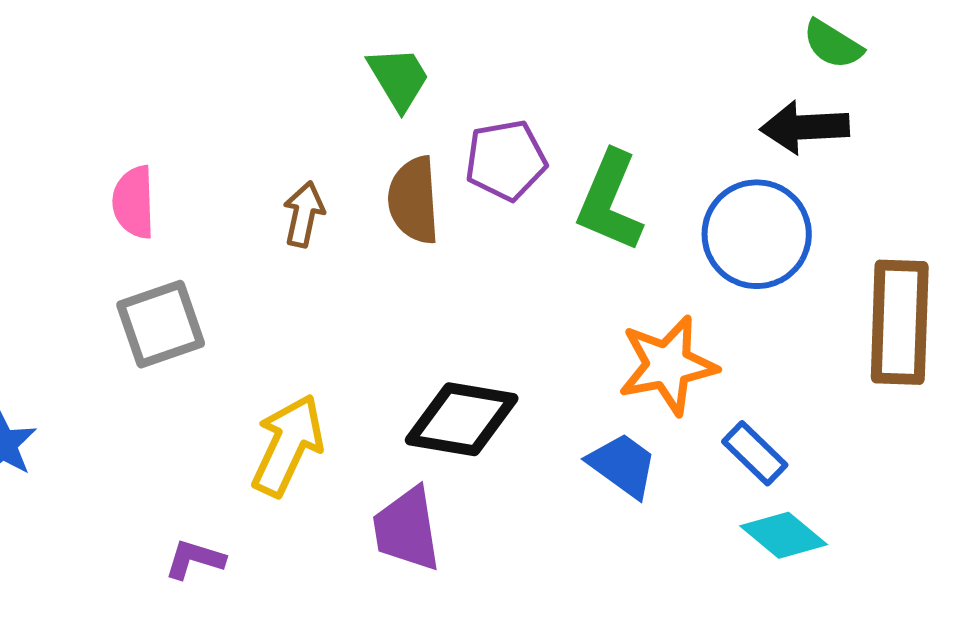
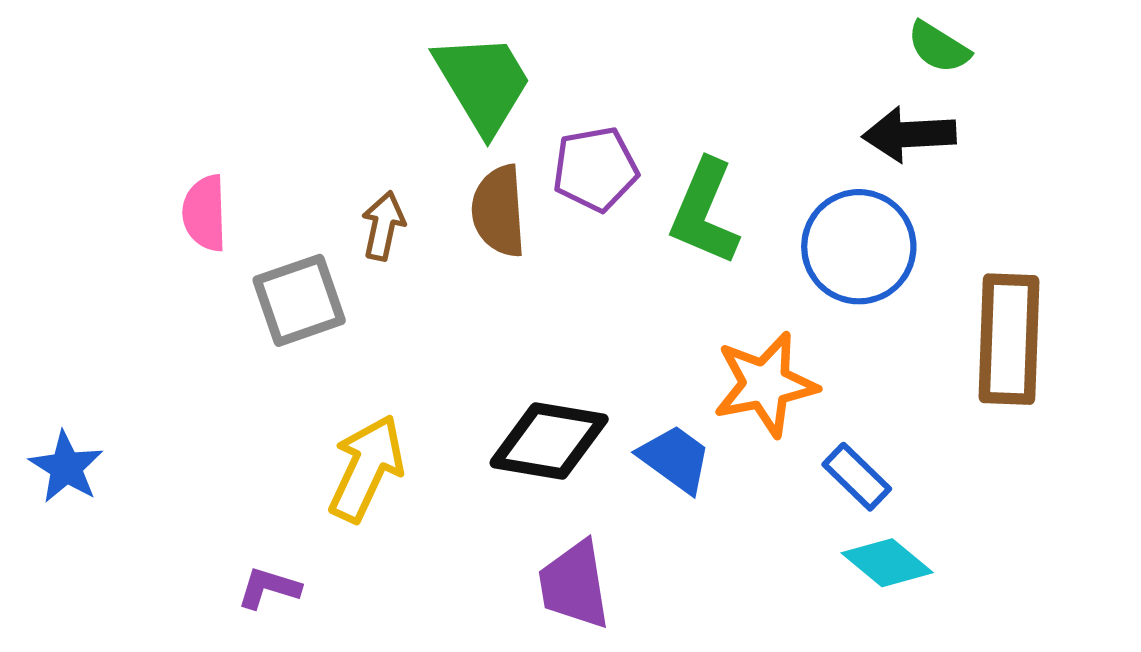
green trapezoid: (399, 78) -> (483, 83), size x1.5
gray square: (161, 324) -> (299, 300), moved
blue trapezoid: (623, 465) -> (675, 459), moved
purple trapezoid: (407, 529) -> (574, 585), moved

